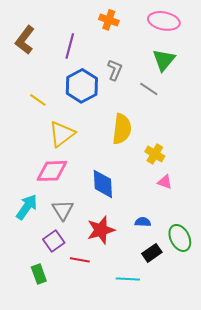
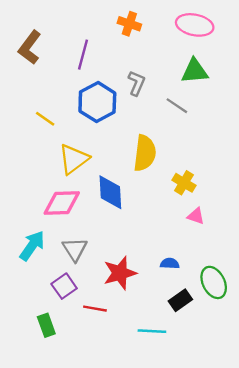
green triangle: (164, 60) -> (195, 71), turned 45
blue diamond: (103, 184) -> (110, 192), moved

